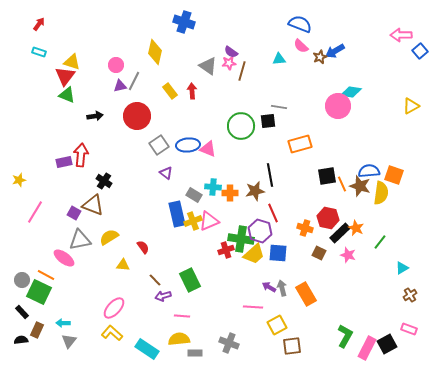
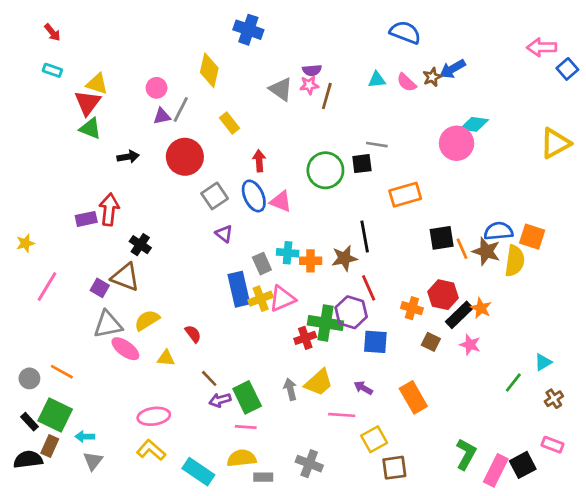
red arrow: (39, 24) -> (52, 32), turned 104
pink semicircle: (301, 46) -> (407, 82), moved
purple semicircle: (231, 52) -> (312, 70), turned -40
red arrow: (192, 91) -> (259, 161), moved
yellow triangle: (411, 106) -> (555, 143), size x1.4
blue ellipse: (188, 145) -> (254, 196), turned 70
gray rectangle: (194, 195) -> (262, 264), turned 35
green line: (380, 242) -> (513, 382), moved
yellow trapezoid: (254, 254) -> (319, 382), moved
pink ellipse: (64, 258) -> (125, 349), moved
green rectangle: (190, 280) -> (247, 397), moved
gray arrow: (282, 288) -> (290, 389), moved
green square: (39, 292) -> (55, 415), moved
pink ellipse: (114, 308) -> (154, 416), turned 40
black semicircle: (21, 340) -> (28, 460), size x1.5

